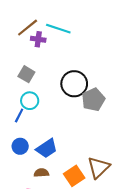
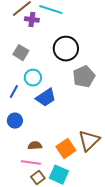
black circle: (74, 84) -> (66, 49), moved
cyan circle: (30, 101) -> (33, 78), moved
blue trapezoid: (47, 148) -> (46, 98), moved

